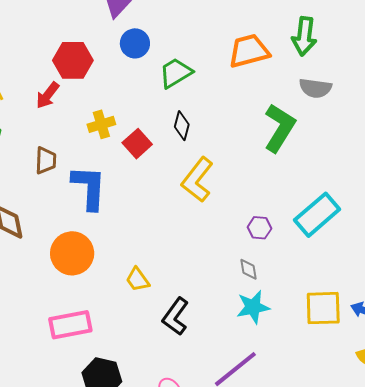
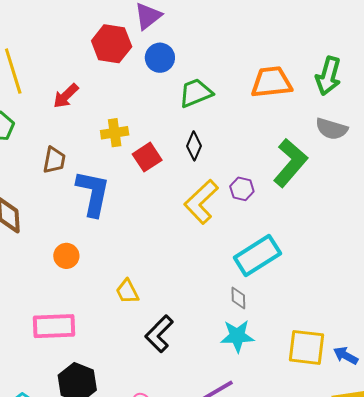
red hexagon: (73, 60) -> (112, 44), moved
cyan rectangle: (317, 215) -> (257, 256), moved
purple hexagon: (259, 228) -> (242, 189), moved
orange circle: (72, 253) -> (66, 256), size x0.6

